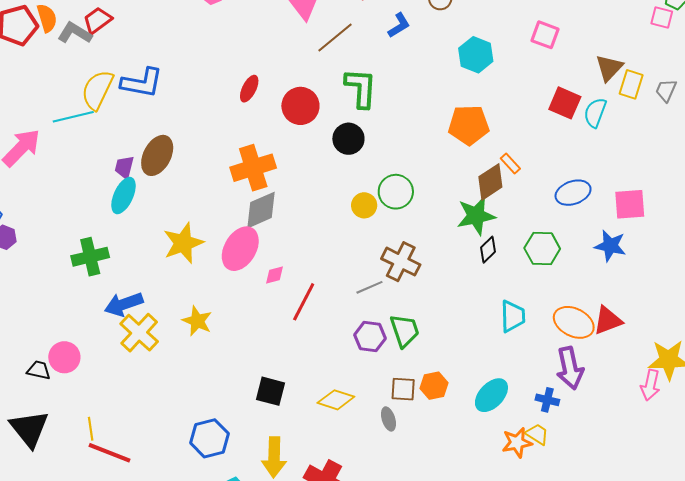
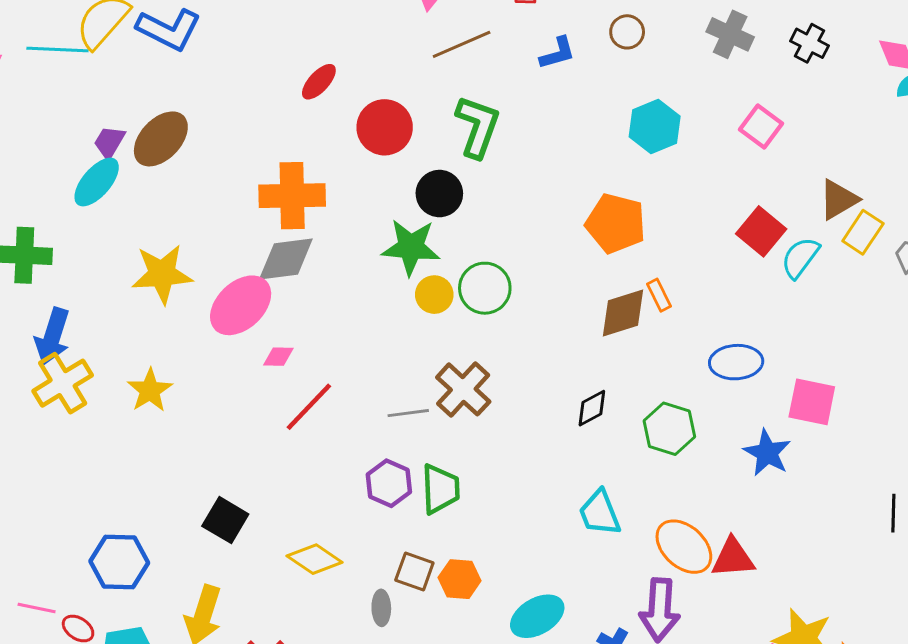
green star: (476, 216) -> (411, 247), moved
blue arrow: (124, 304) -> (52, 336), turned -69
cyan trapezoid: (513, 316) -> (600, 513), turned 144

